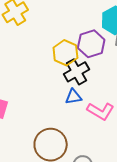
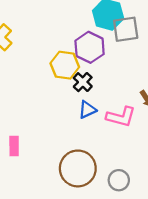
black cross: (77, 72) -> (83, 82), size x0.7

